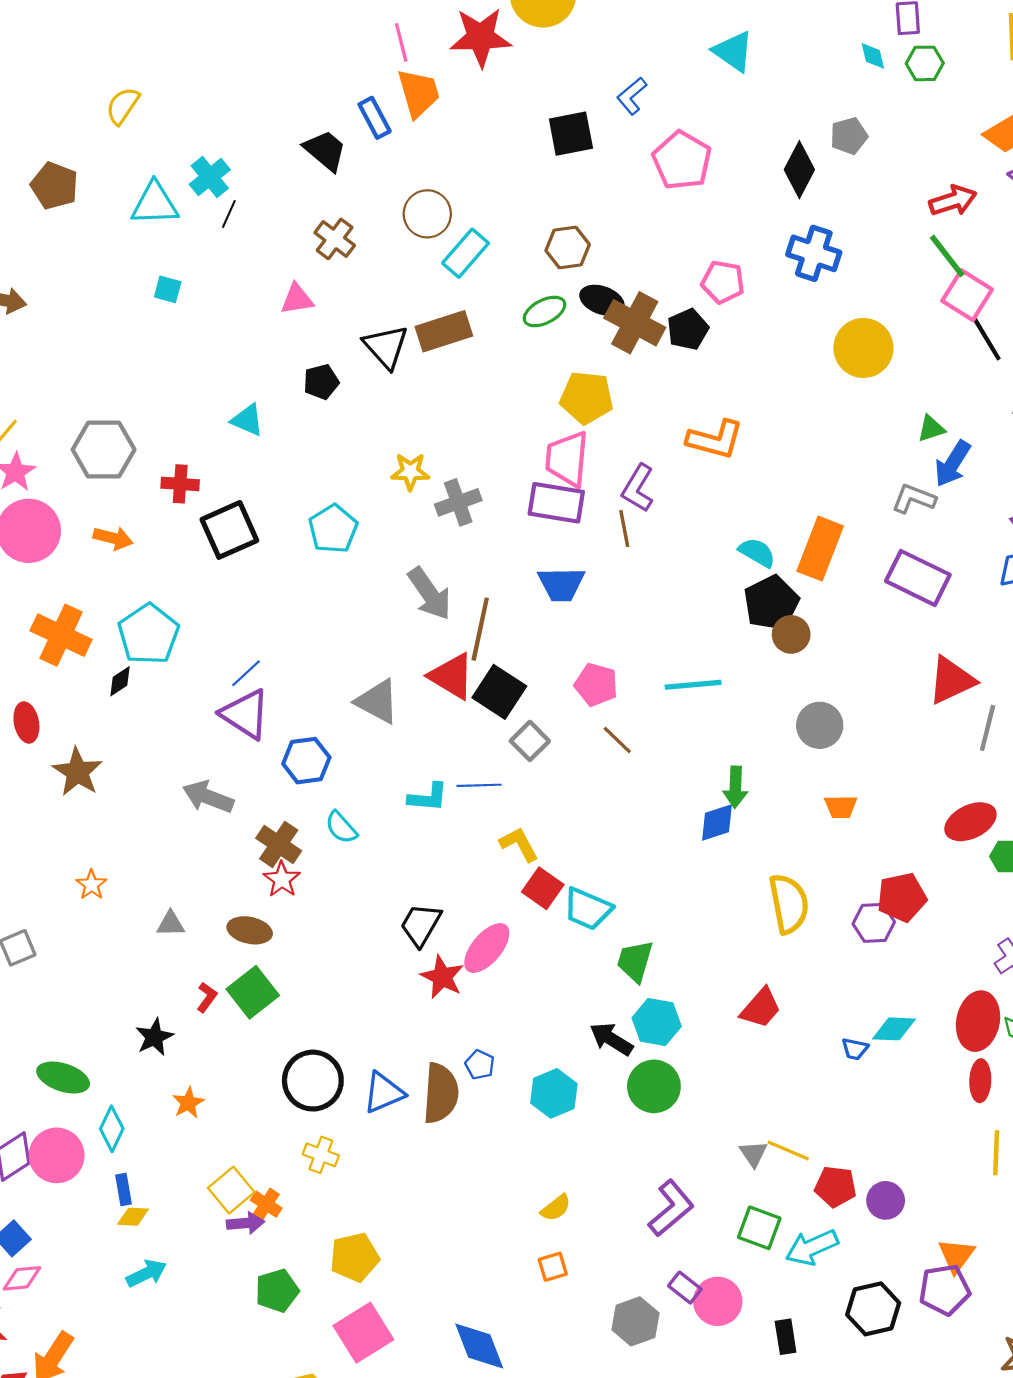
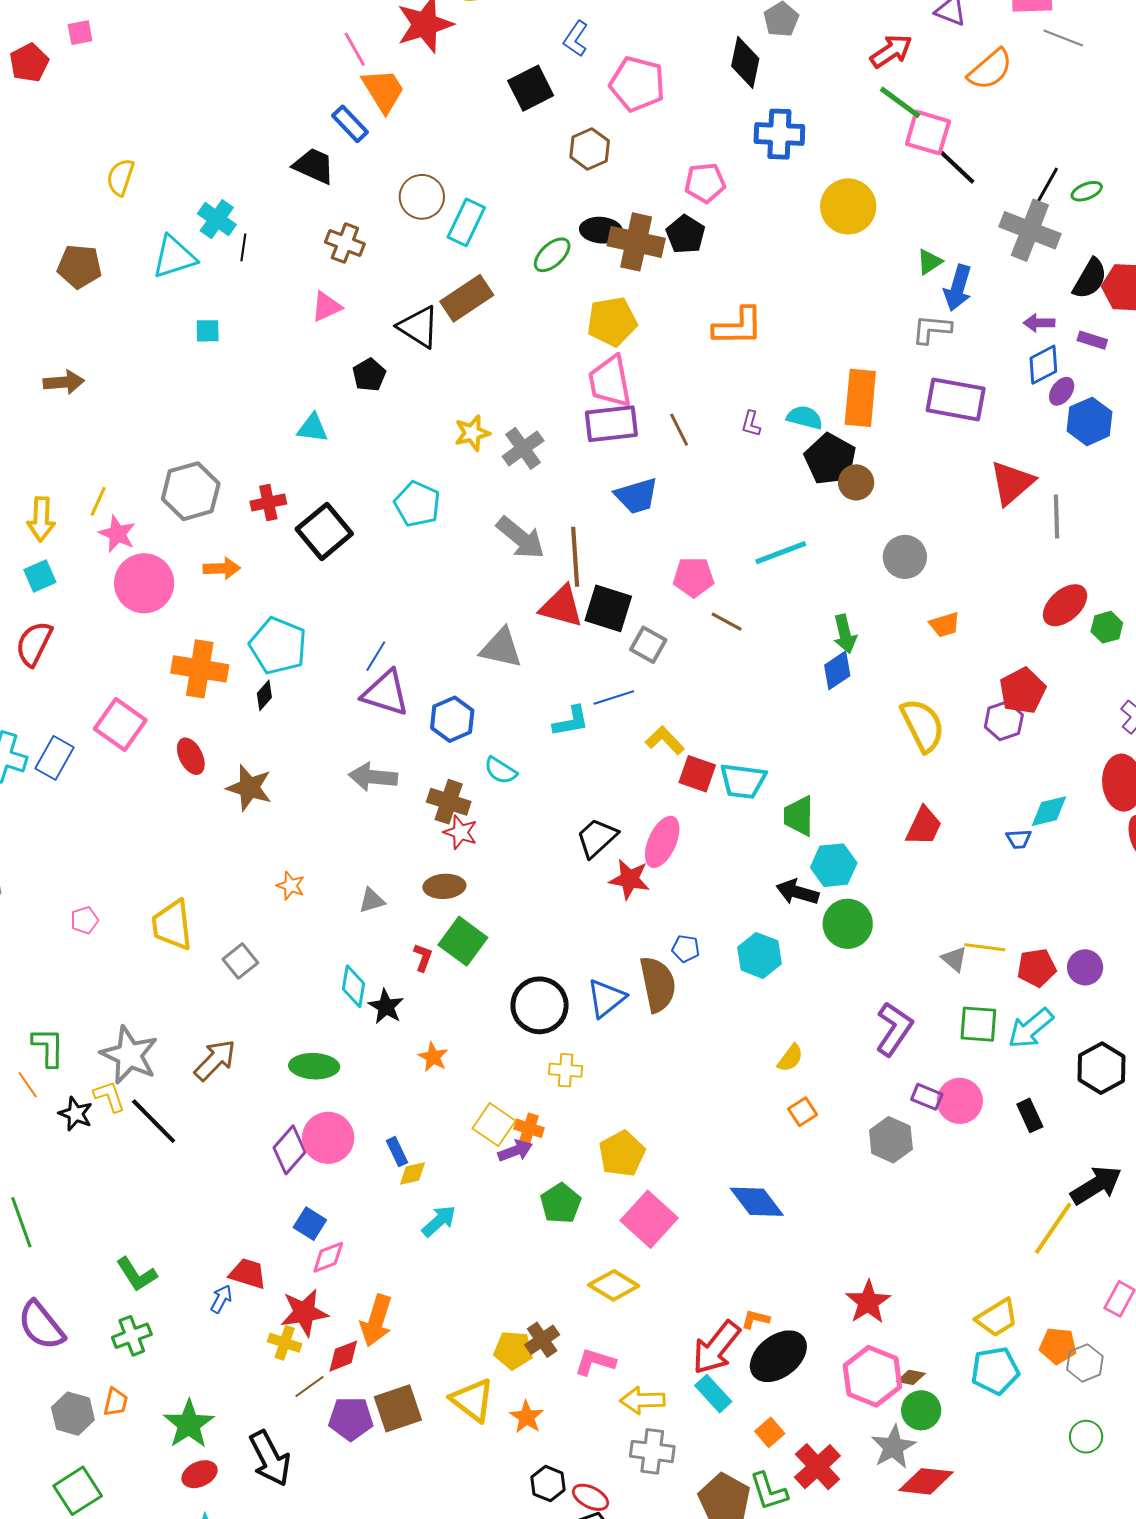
brown hexagon: (568, 248) -> (590, 149), moved
purple L-shape: (638, 488) -> (751, 424), moved, size x0.6
black trapezoid: (421, 925) -> (597, 838), turned 33
cyan diamond: (112, 1129) -> (353, 986), moved

